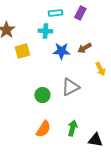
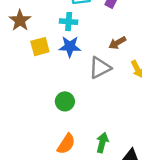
blue star: (61, 51) -> (70, 47), moved
gray triangle: (70, 87) -> (100, 68), moved

